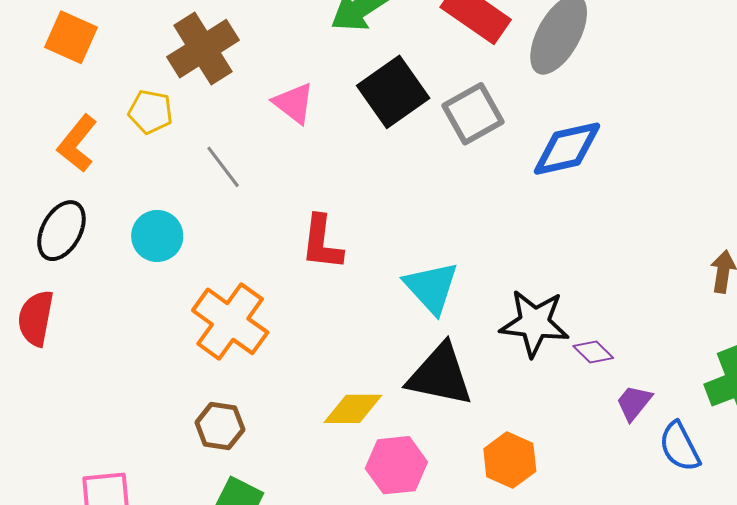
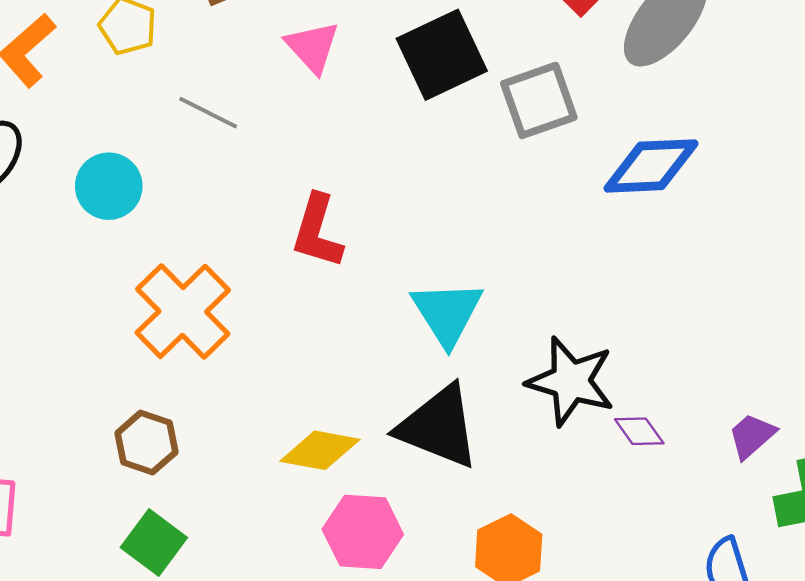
gray line: (223, 167) -> (208, 113), turned -36
purple trapezoid: (634, 403) -> (752, 436), moved

